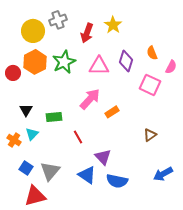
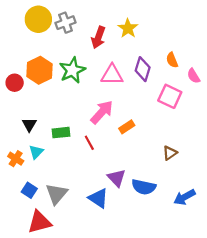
yellow circle: (33, 31) -> (38, 19), moved
pink semicircle: (171, 67) -> (194, 76), turned 120
red line: (78, 137) -> (89, 143), moved
blue semicircle: (117, 181) -> (144, 187), moved

